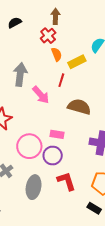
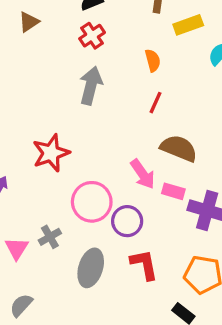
red cross: (48, 36) -> (92, 36), moved
yellow rectangle: (77, 62) -> (188, 25), moved
pink arrow: (41, 95) -> (143, 174), moved
pink rectangle: (57, 134) -> (173, 191), moved

